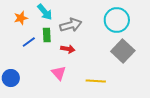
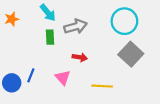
orange star: (21, 18) -> (12, 19), moved
blue line: (29, 42) -> (31, 75), moved, turned -32
red arrow: (68, 49) -> (80, 57), moved

